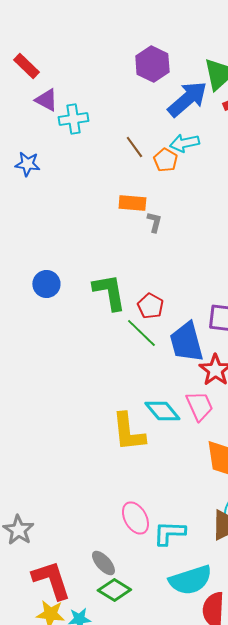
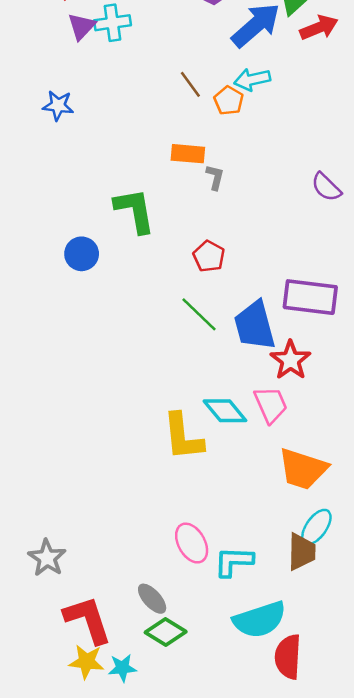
purple triangle: (46, 100) -> (82, 26), turned 45
cyan cross: (73, 119) -> (112, 23), moved
green L-shape: (109, 292) -> (135, 211), moved
red pentagon: (150, 306) -> (209, 256), moved

